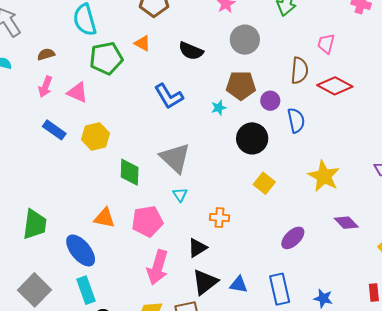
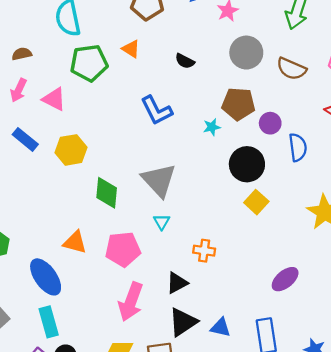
black semicircle: (191, 51) -> (185, 61), size x0.7
brown semicircle: (299, 71) -> (291, 69), moved, turned 104
yellow square: (264, 183) -> (256, 202), moved

